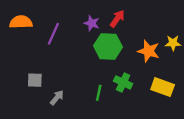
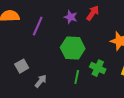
green hexagon: (108, 46) -> (73, 48), moved
gray square: (35, 80) -> (22, 66), turned -32

